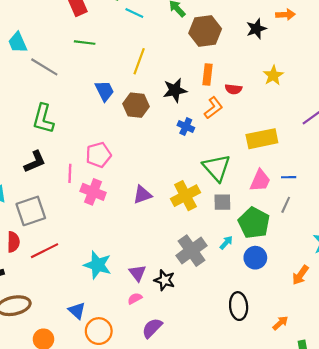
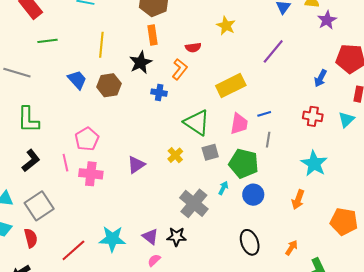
orange rectangle: (207, 75) -> (153, 35), moved
yellow cross: (185, 196) -> (175, 155), size x0.6
red line: (44, 251) -> (73, 250), moved

